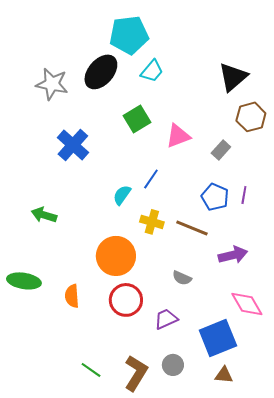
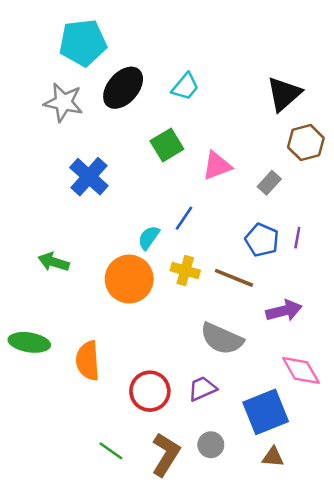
cyan pentagon: (129, 35) -> (83, 43), moved
orange circle: (116, 256) -> (129, 279), moved
gray semicircle: (182, 278) -> (222, 339), size x1.8
orange semicircle: (72, 296) -> (88, 361), size x1.4
red circle: (126, 300) -> (150, 391), moved

